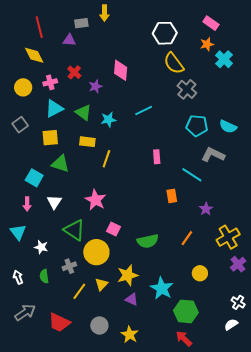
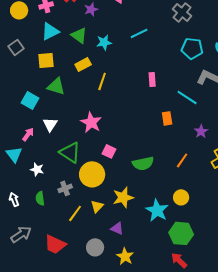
yellow rectangle: (87, 142) -> (83, 64), turned -35
pink arrow: (27, 204) -> (28, 134), moved, turned -144
yellow circle: (200, 273) -> (181, 197), moved
purple triangle: (132, 299) -> (117, 228), moved

